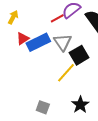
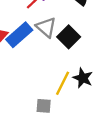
yellow line: (66, 73) -> (63, 83), moved
black star: (80, 105) -> (83, 78), moved

